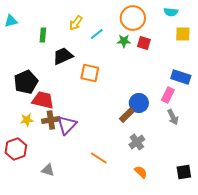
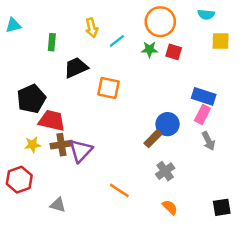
yellow arrow: (76, 23) -> (92, 28), turned -49
blue rectangle: (181, 77) -> (204, 96), moved

